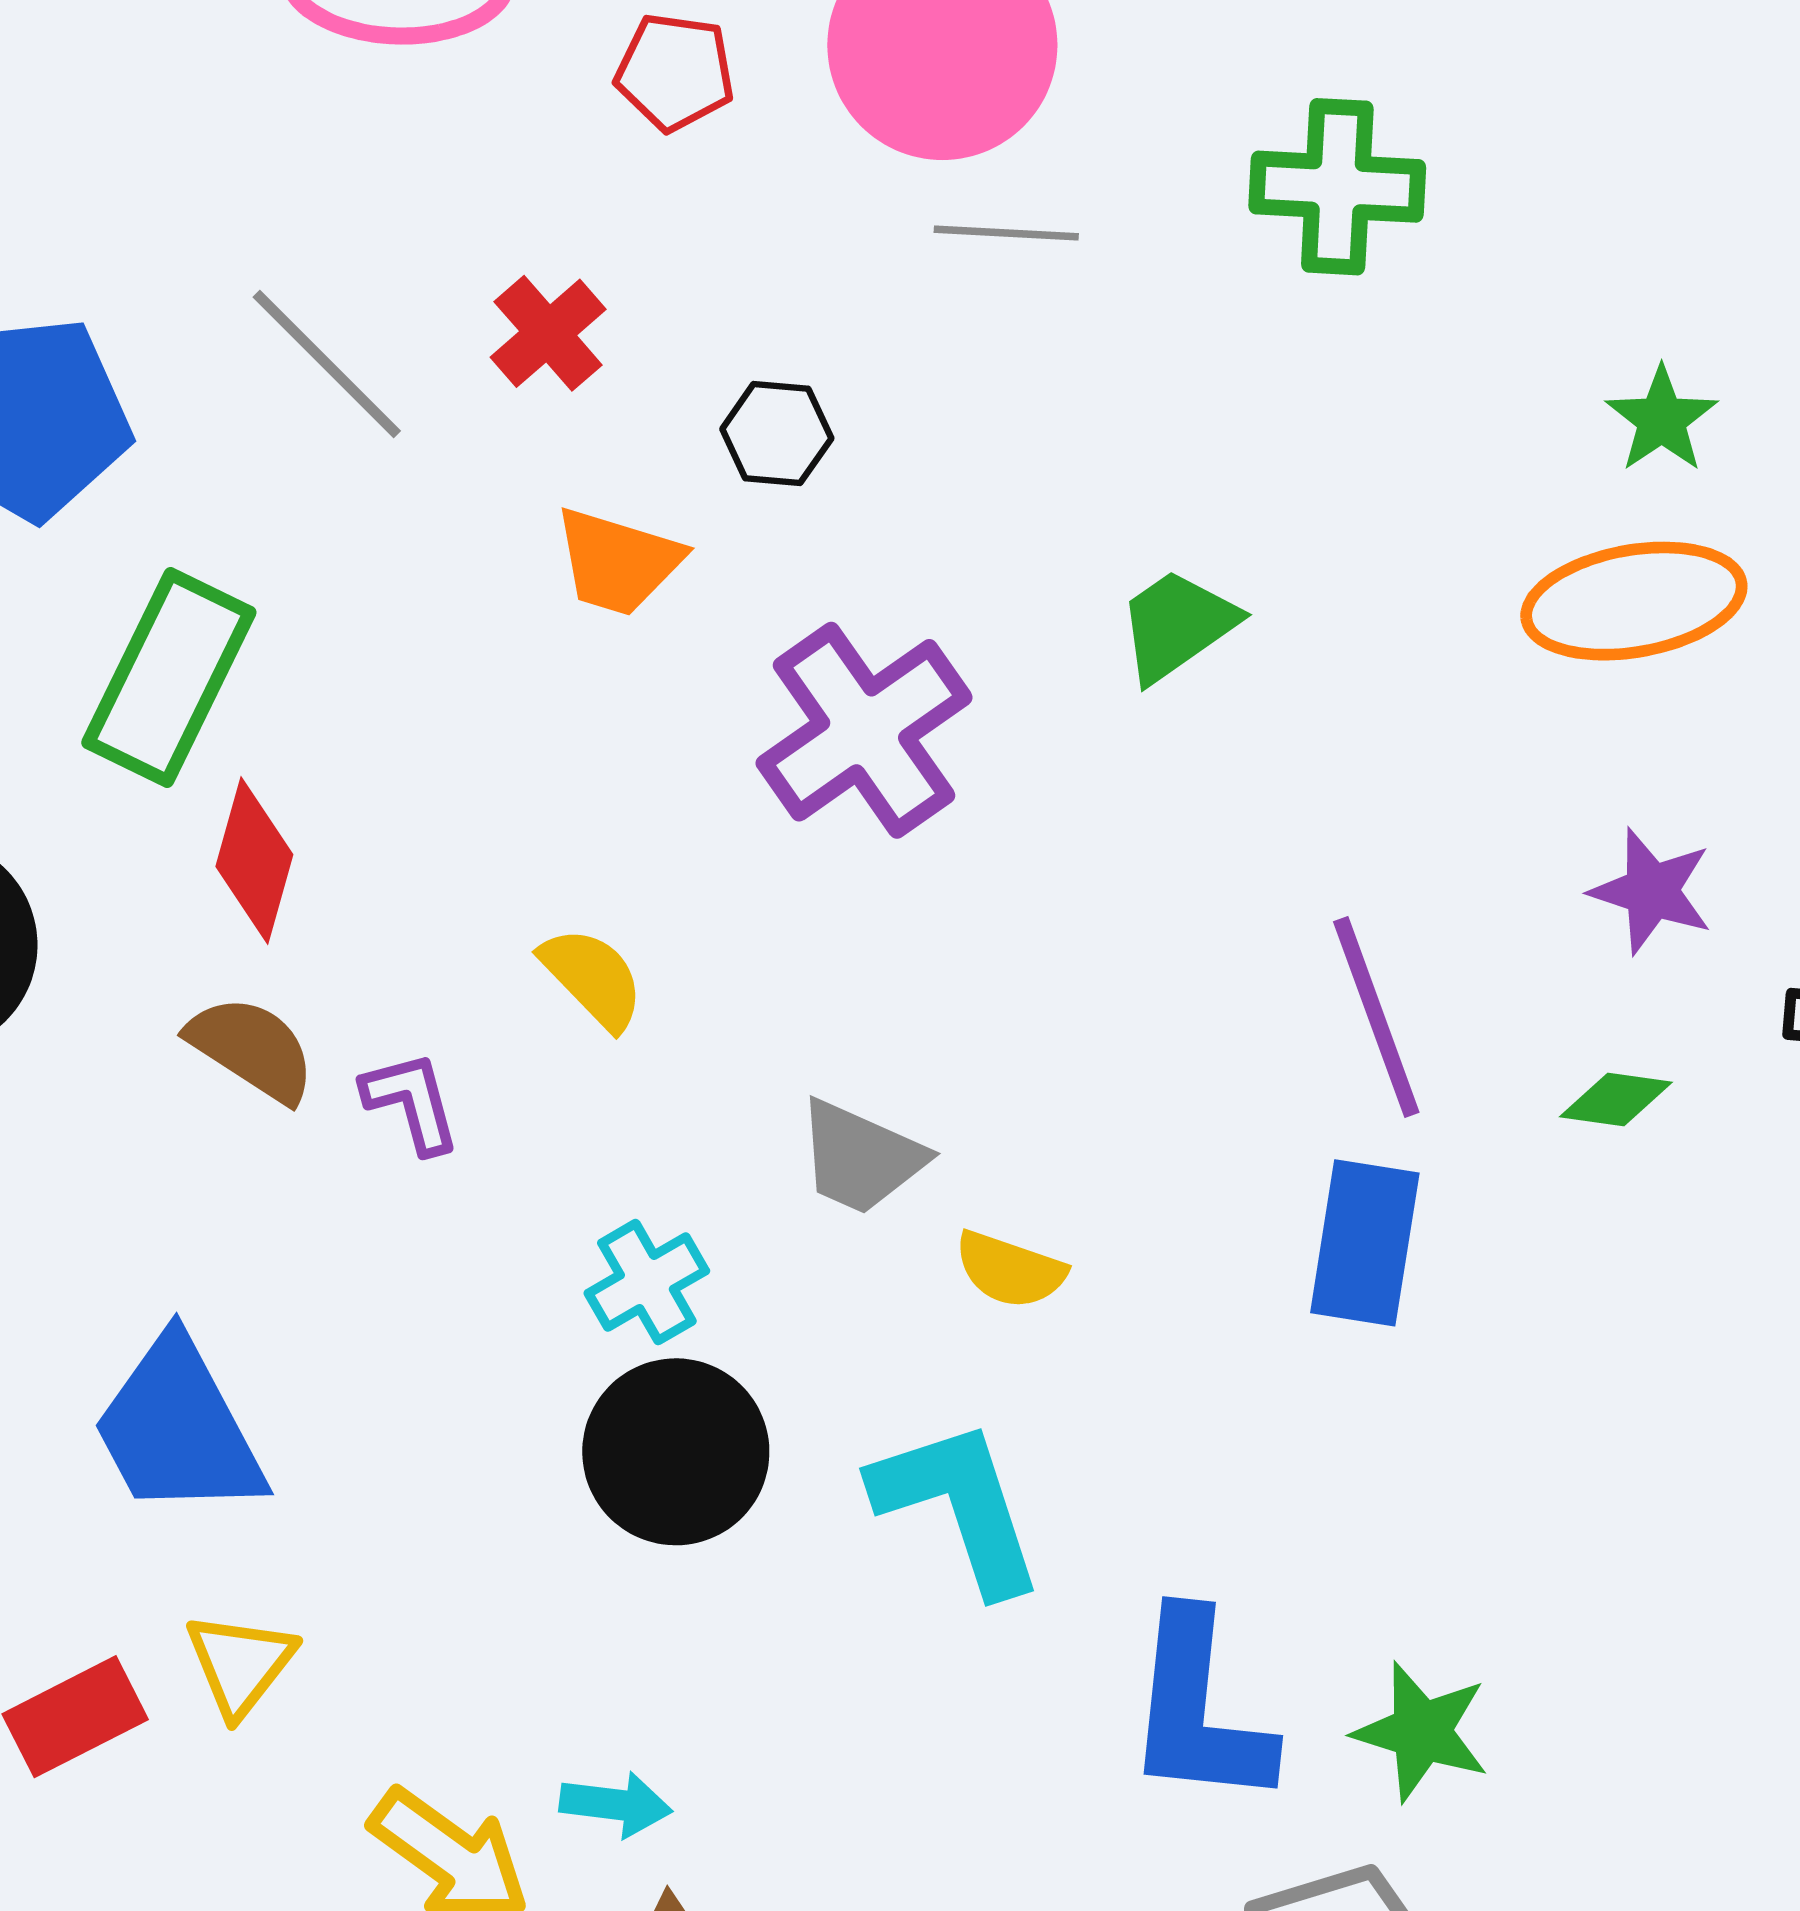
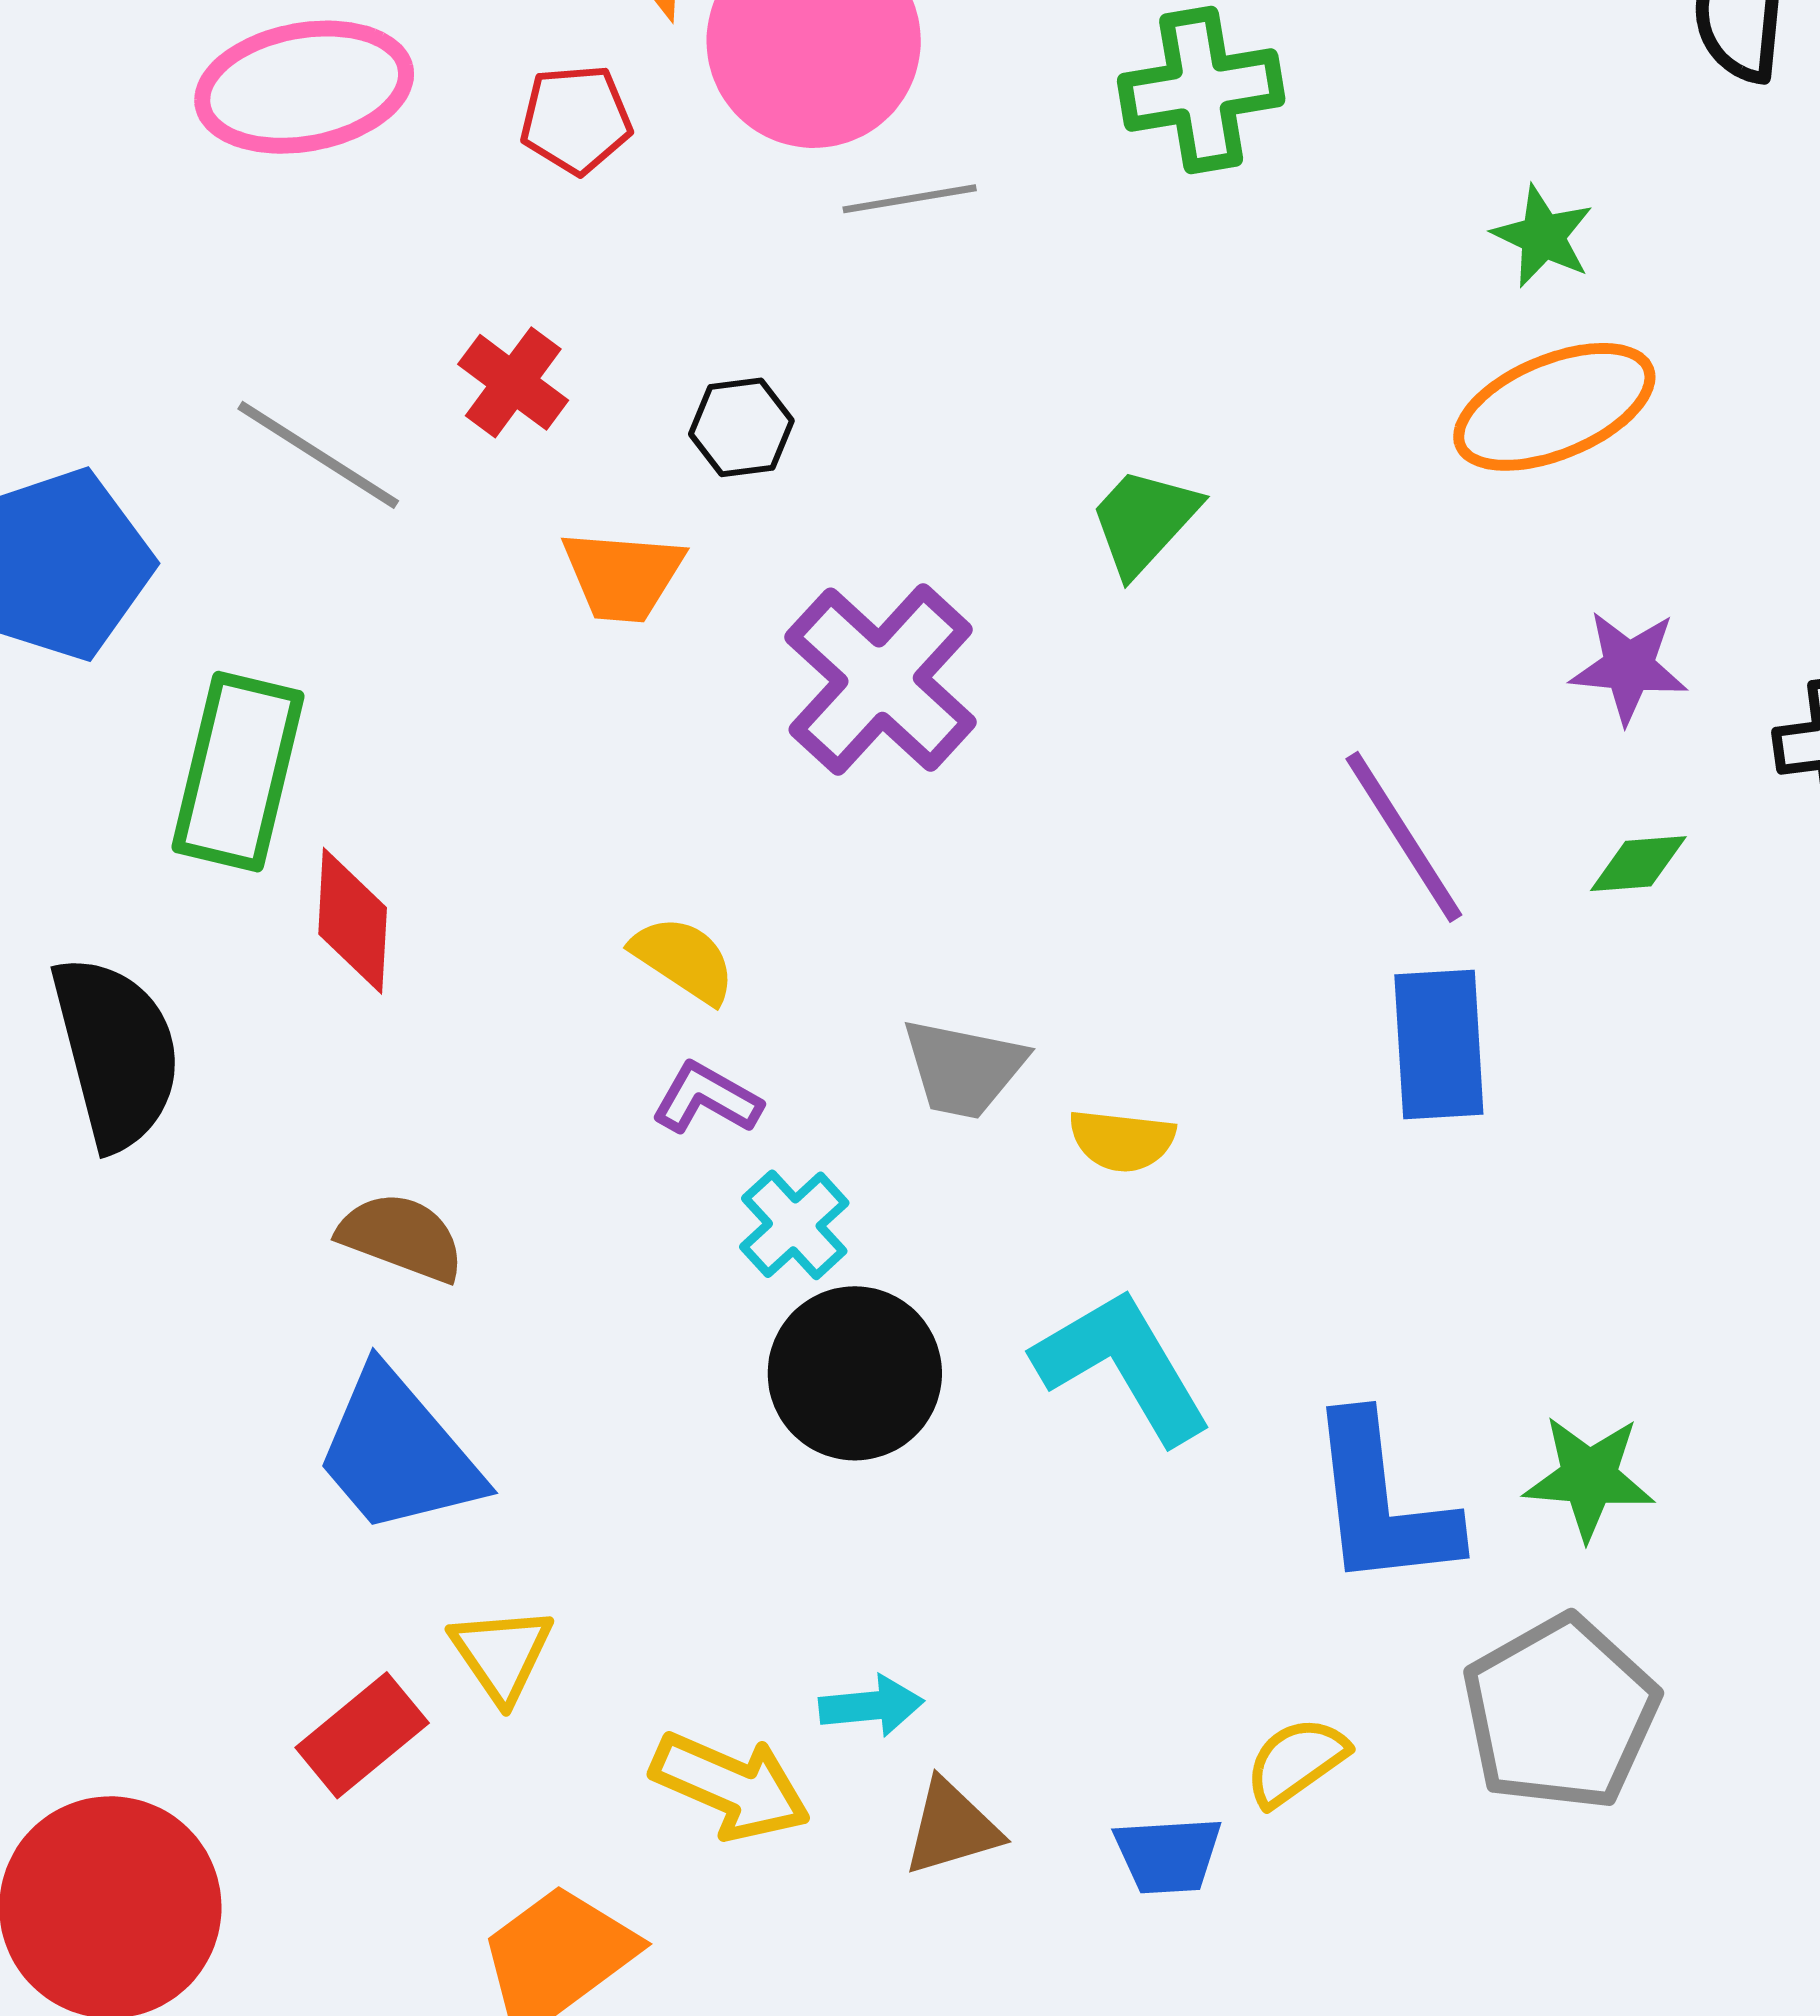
brown semicircle: (252, 1049) -> (401, 1237), moved
purple L-shape: (411, 1102) -> (707, 1099), moved, turned -33

